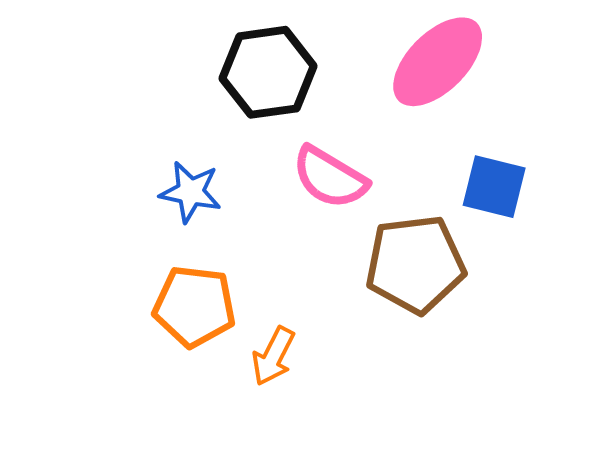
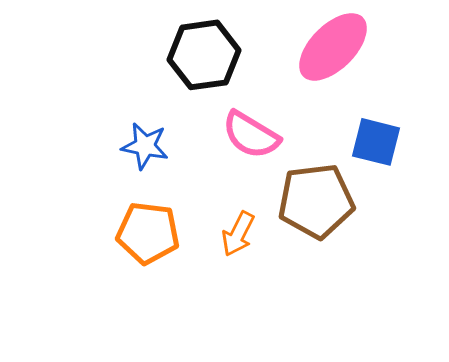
orange arrow: (273, 356) -> (238, 234), moved

